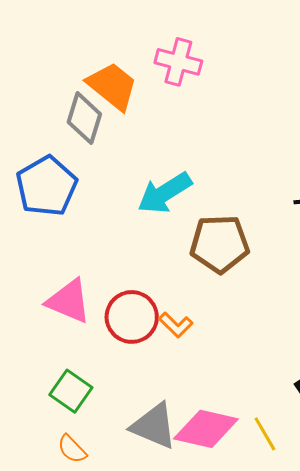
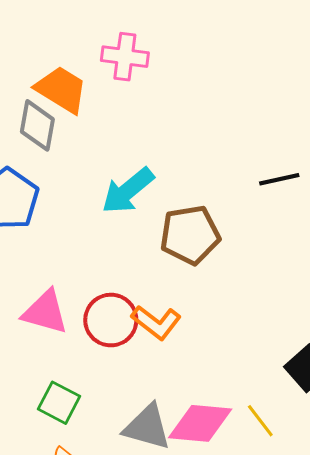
orange L-shape: (176, 325) -> (156, 322), size x1.4

